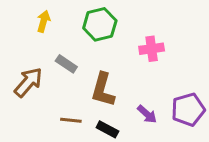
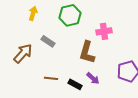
brown L-shape: (103, 90) -> (87, 52), moved
purple arrow: (147, 114) -> (93, 78), moved

